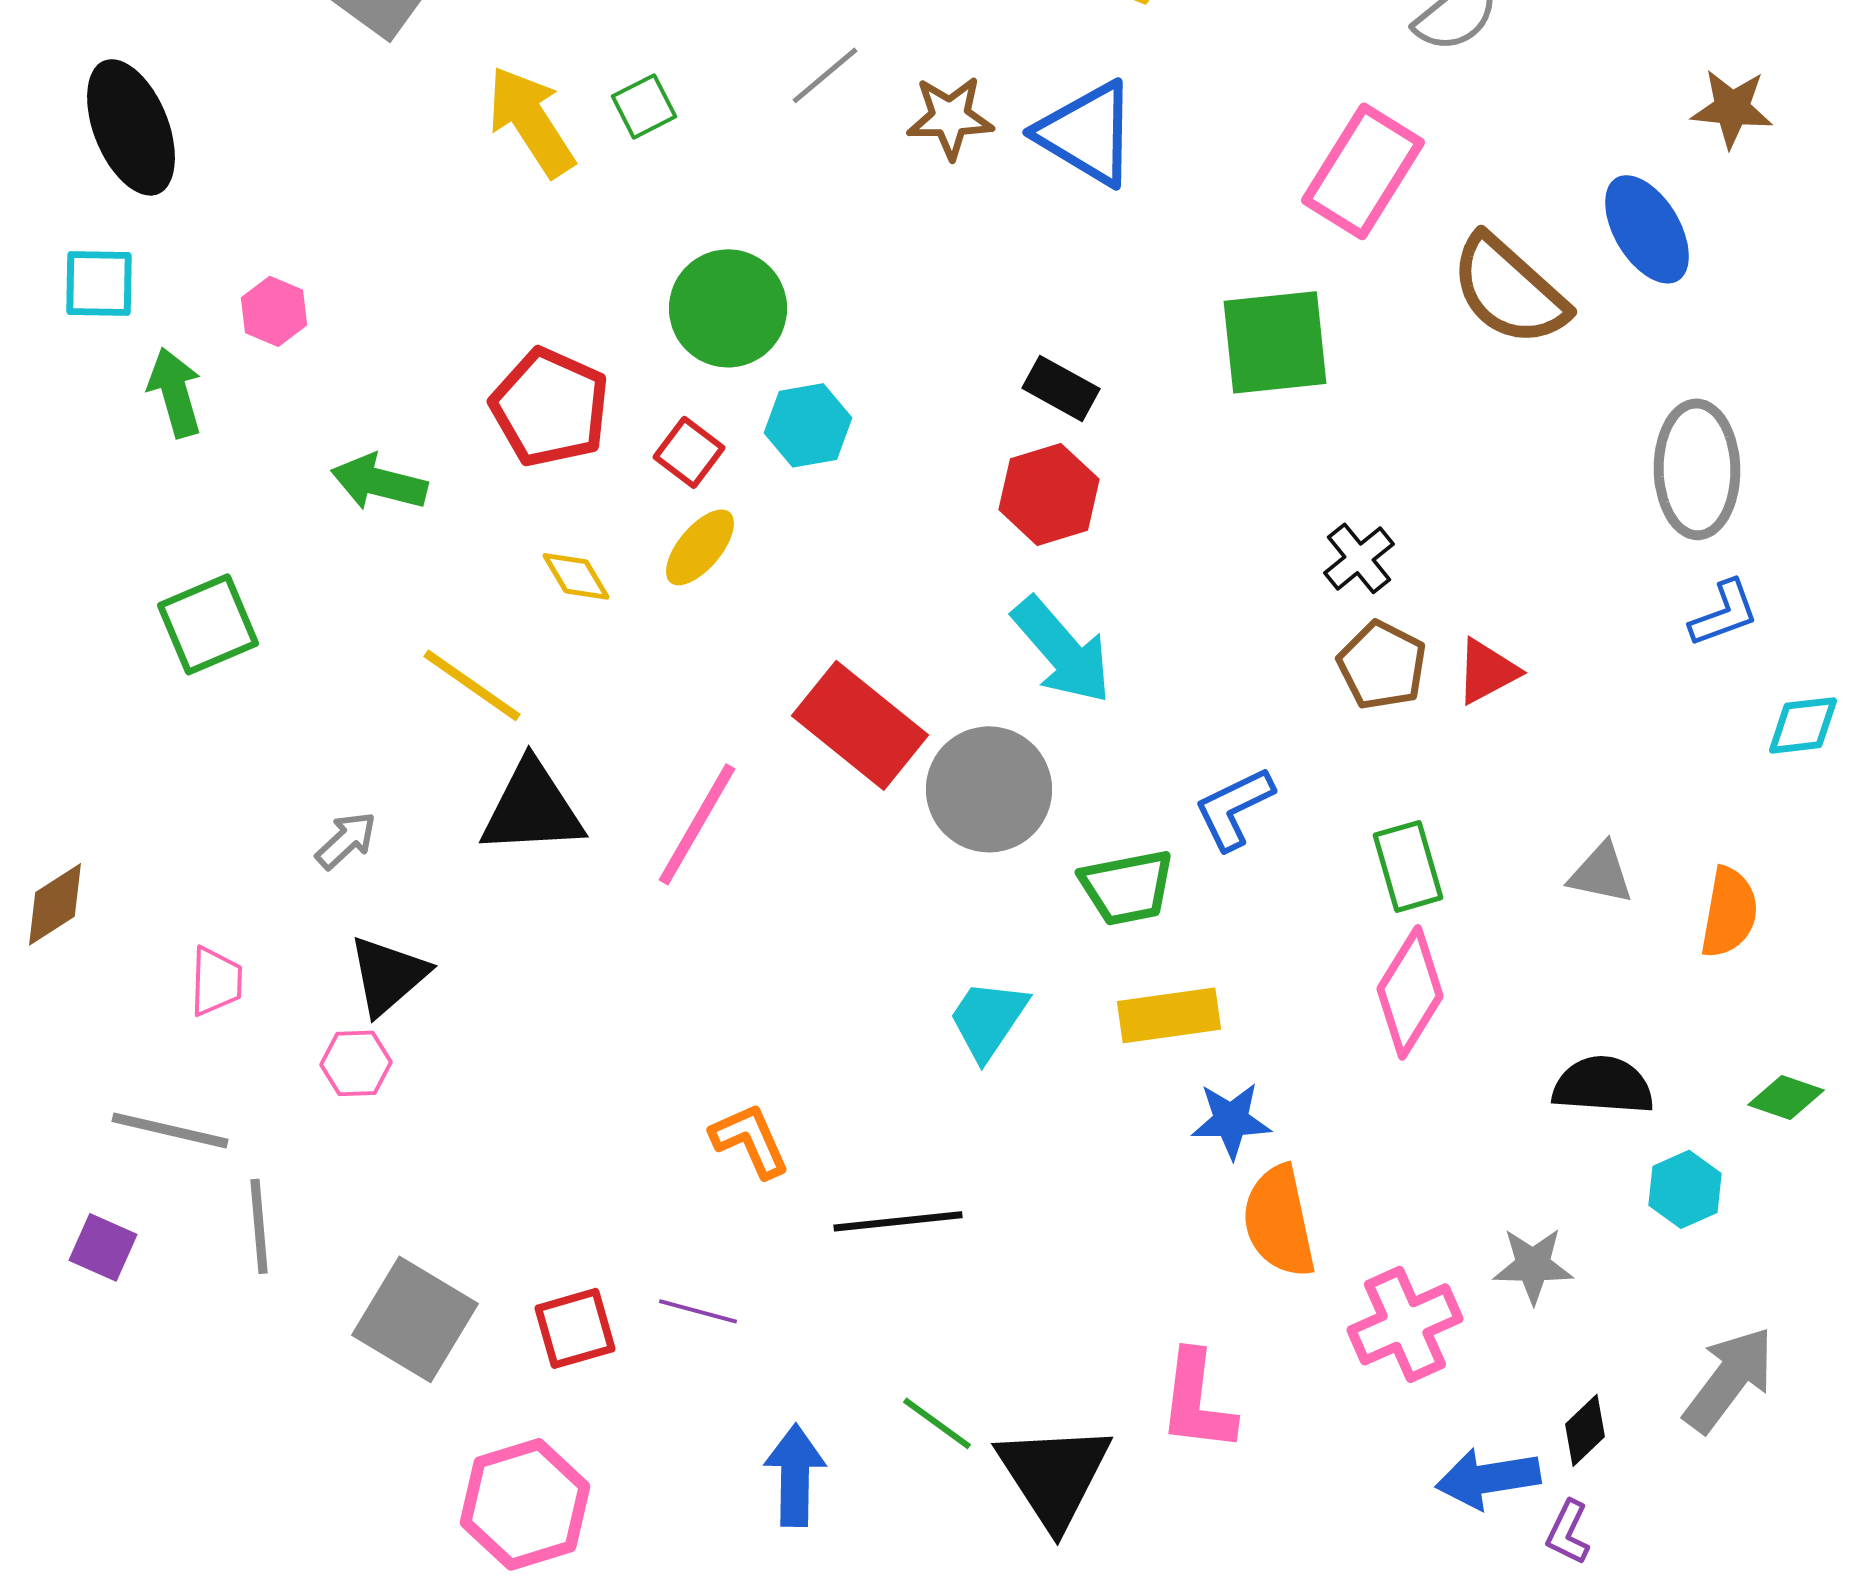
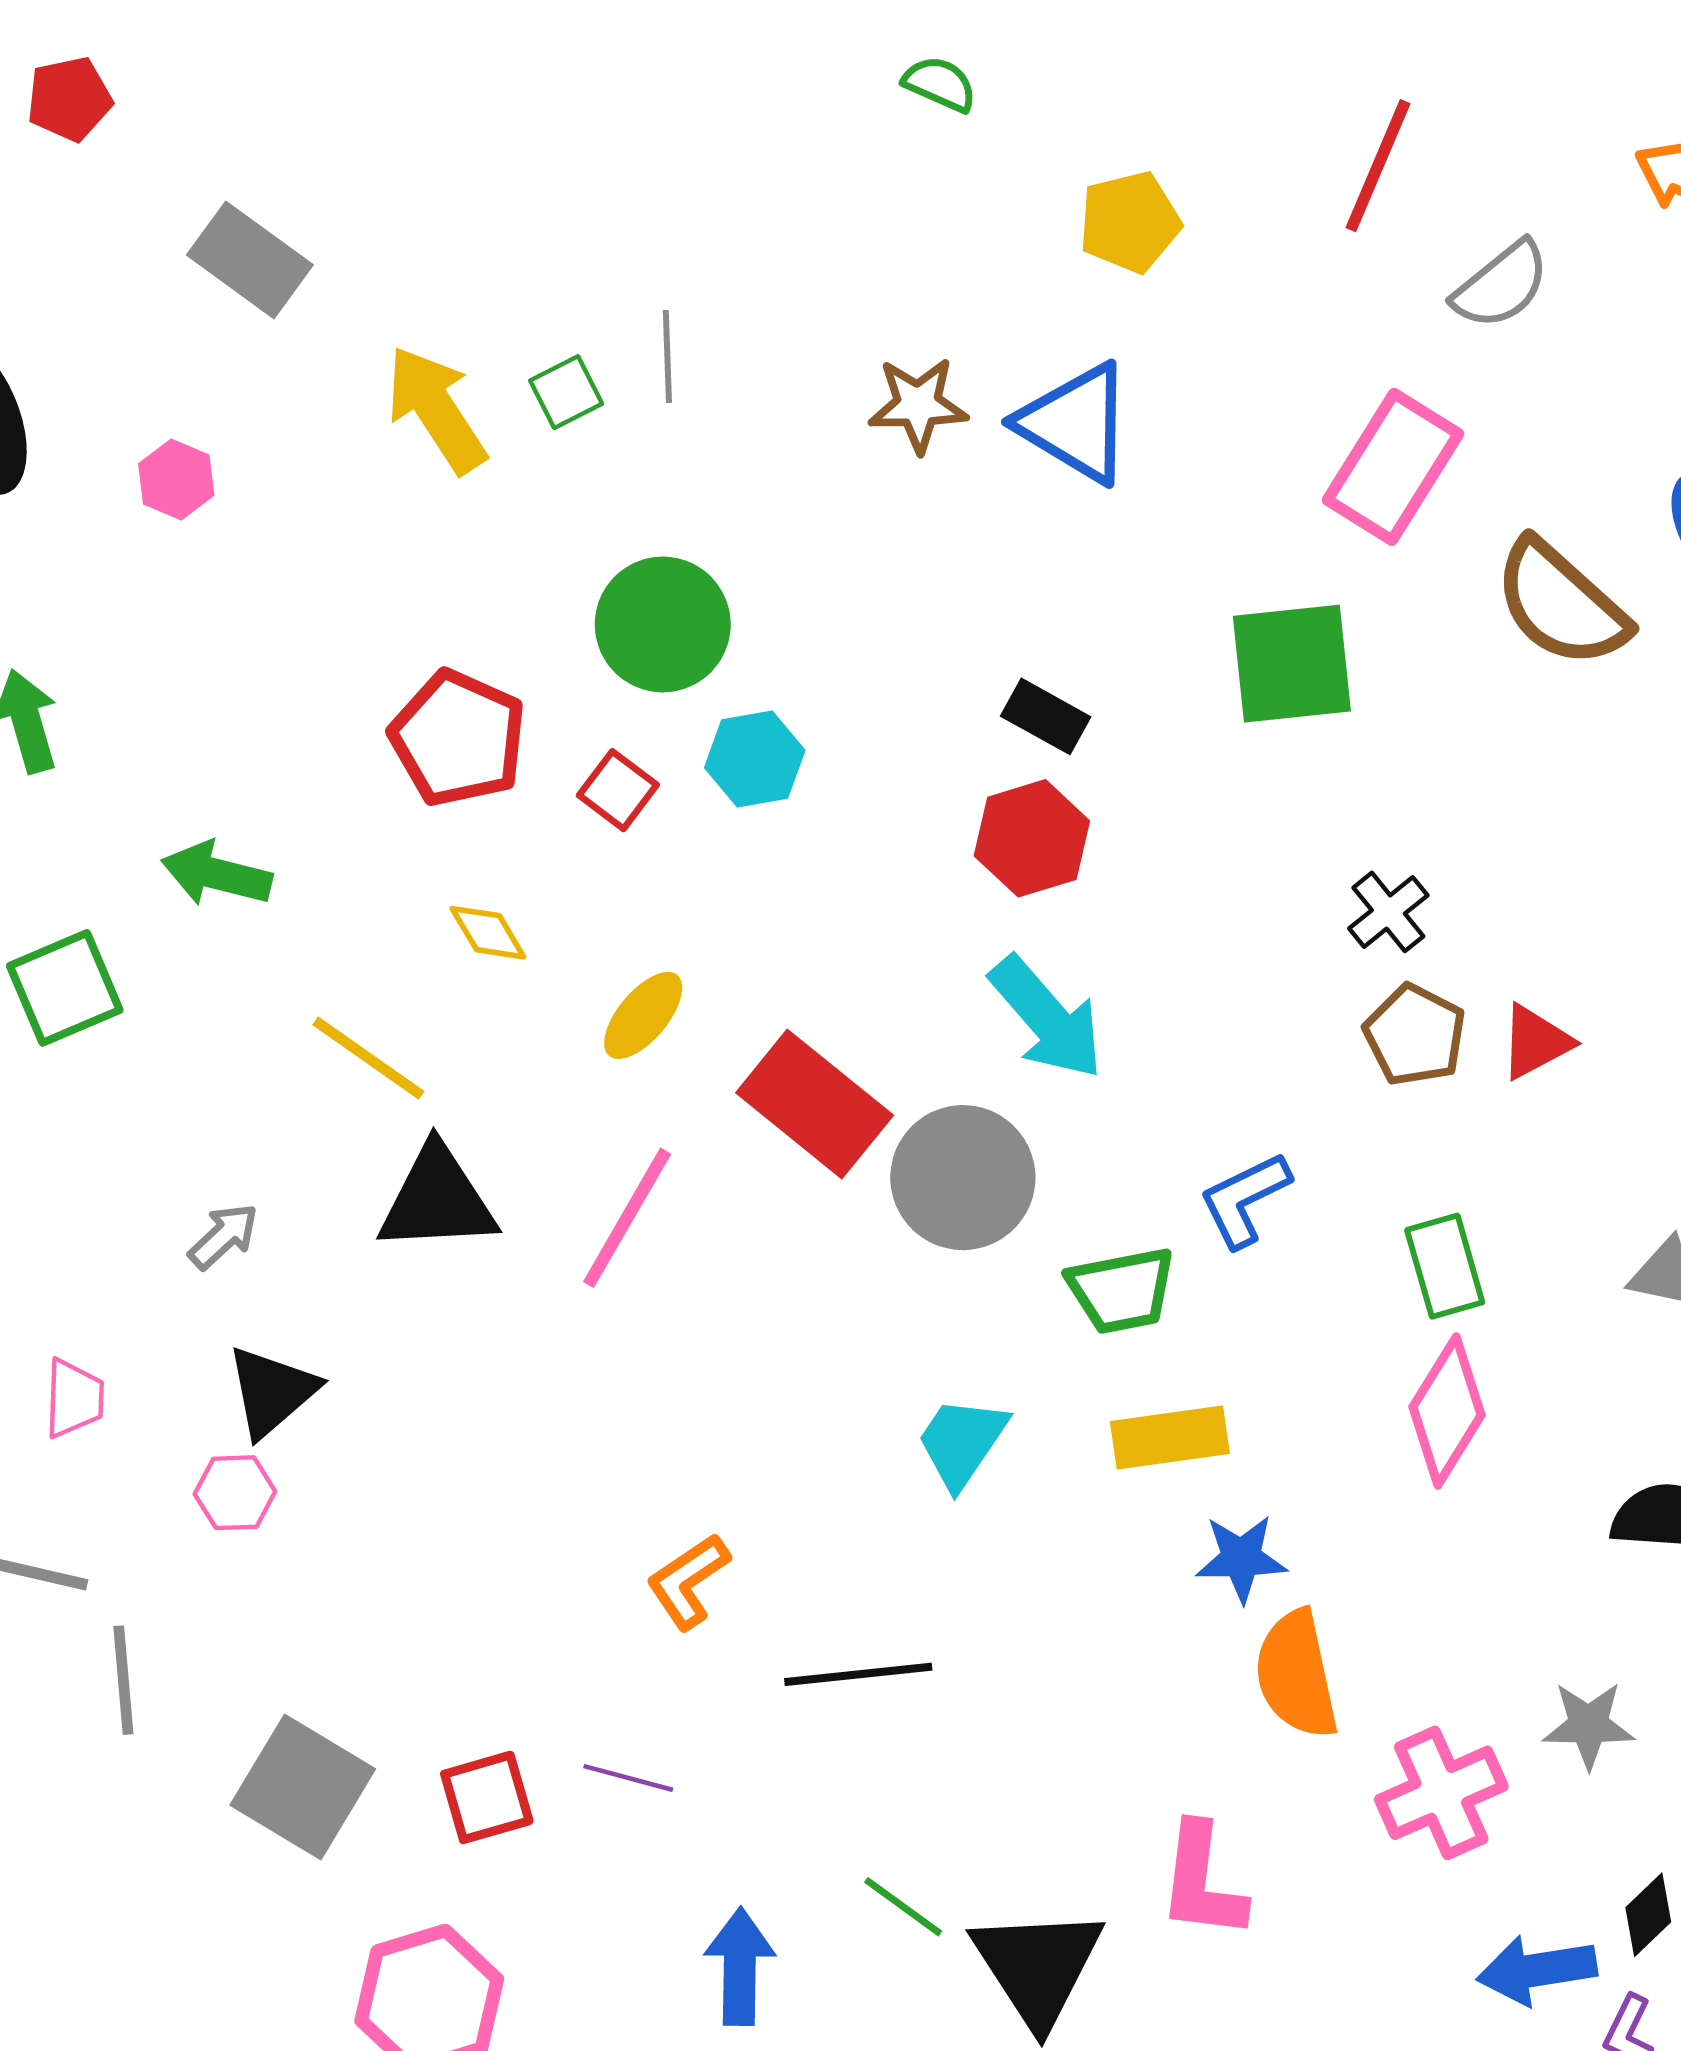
gray line: (825, 75) -> (667, 356), moved, turned -52
pink hexagon: (274, 311) -> (176, 480), moved
green arrow: (379, 482) -> (217, 874), moved
yellow ellipse: (700, 547) -> (643, 1015), moved
orange L-shape: (750, 1140) -> (688, 1581), turned -100

